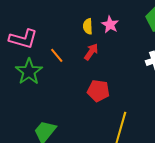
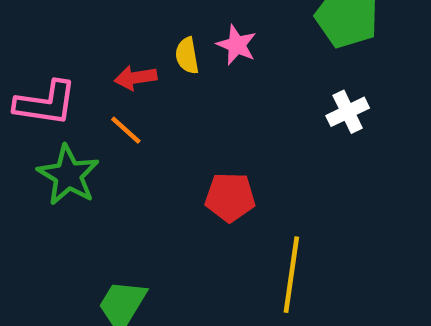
red arrow: (91, 52) -> (136, 78), moved, turned -126

